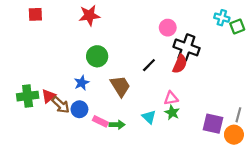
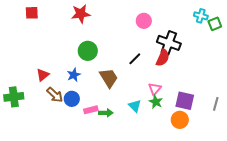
pink circle: (168, 28) -> (144, 21), moved
green cross: (28, 96) -> (14, 97), moved
red triangle: (49, 96) -> (43, 75), moved
pink triangle: (171, 98) -> (155, 89), turned -40
pink rectangle: (100, 121) -> (91, 110), turned -40
purple square: (213, 124) -> (185, 101), moved
orange circle: (234, 135) -> (180, 120), moved

